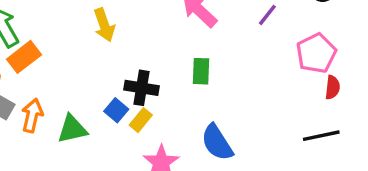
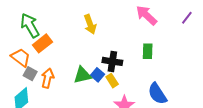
yellow rectangle: (141, 120) -> (112, 81), turned -72
green triangle: (72, 129) -> (82, 75), moved

